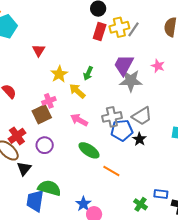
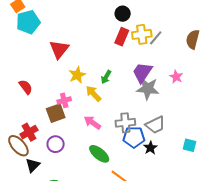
red triangle: (39, 50) -> (59, 49), size x1.5

